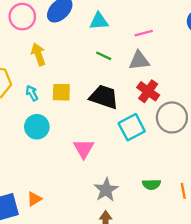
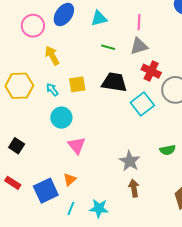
pink line: (144, 33) -> (139, 22), turned -63
pink triangle: (84, 149) -> (77, 145), moved

